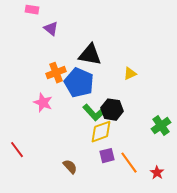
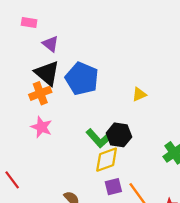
black triangle: (90, 55) -> (47, 73), moved, turned 30
orange cross: (56, 73) -> (40, 93), moved
blue pentagon: (79, 83) -> (82, 79), moved

